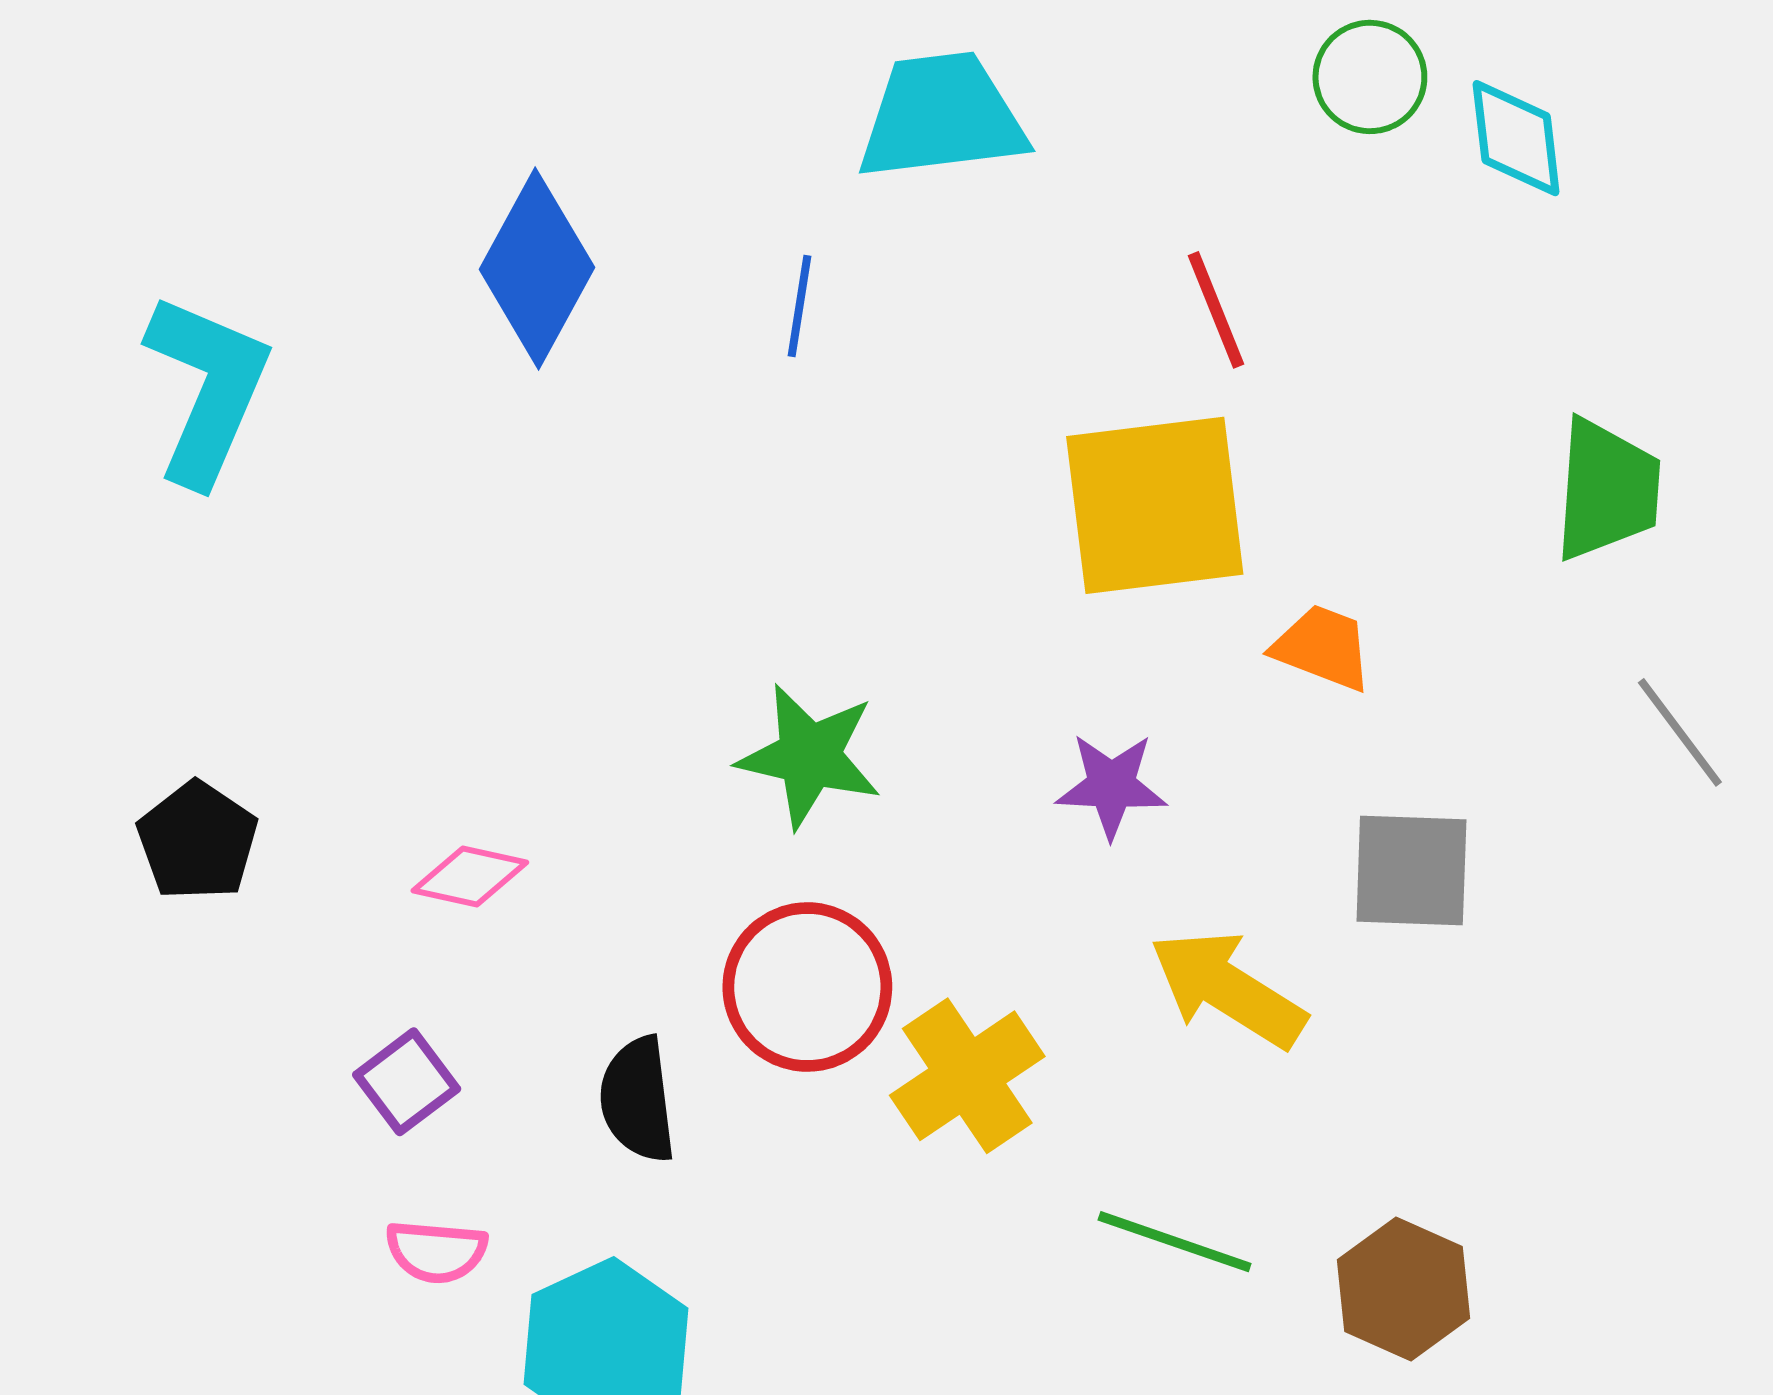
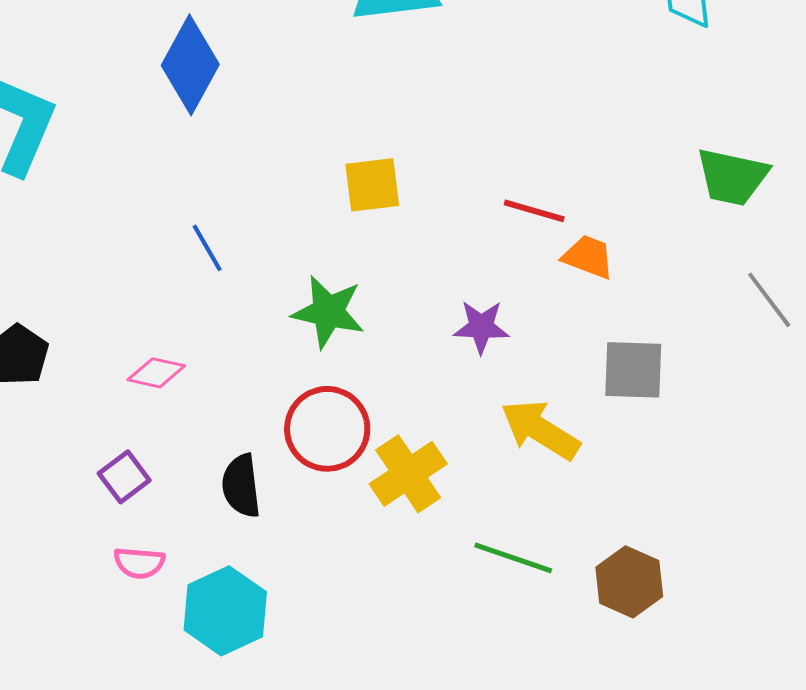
blue line: (799, 306) -> (207, 248), moved, turned -39
red line: (1216, 310) -> (534, 211), moved, turned -52
green trapezoid: (1607, 490) -> (732, 177), turned 98
yellow square: (1155, 505) -> (372, 185), moved, size x0.6

